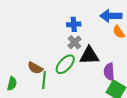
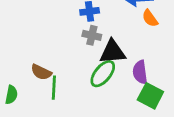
gray cross: (74, 42) -> (92, 35), turned -32
green ellipse: (65, 64) -> (103, 74), moved

